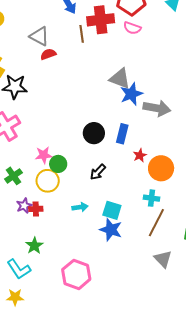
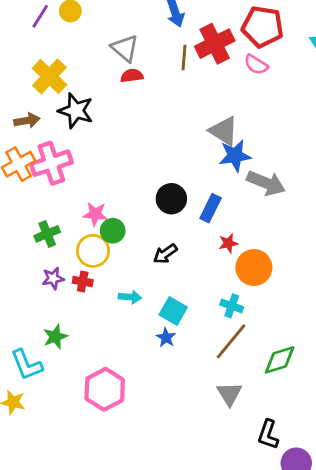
red cross: (101, 20) -> (215, 44), turned -32
red cross: (36, 209) -> (83, 281), moved
blue star: (111, 230) -> (166, 338), size x0.6

